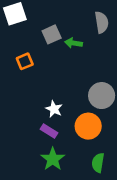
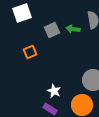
green arrow: (73, 43) -> (73, 29), moved

